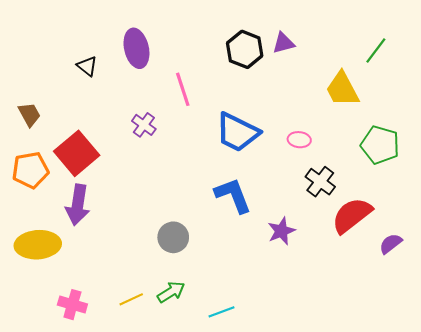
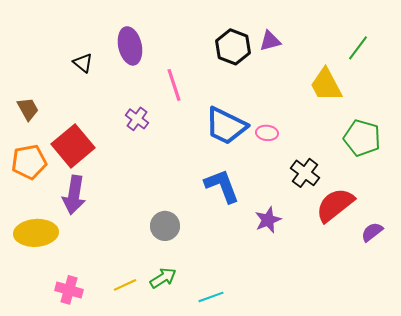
pink ellipse: (299, 140) -> (267, 133), moved

